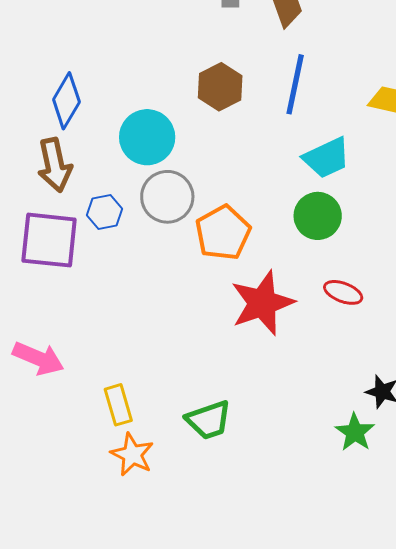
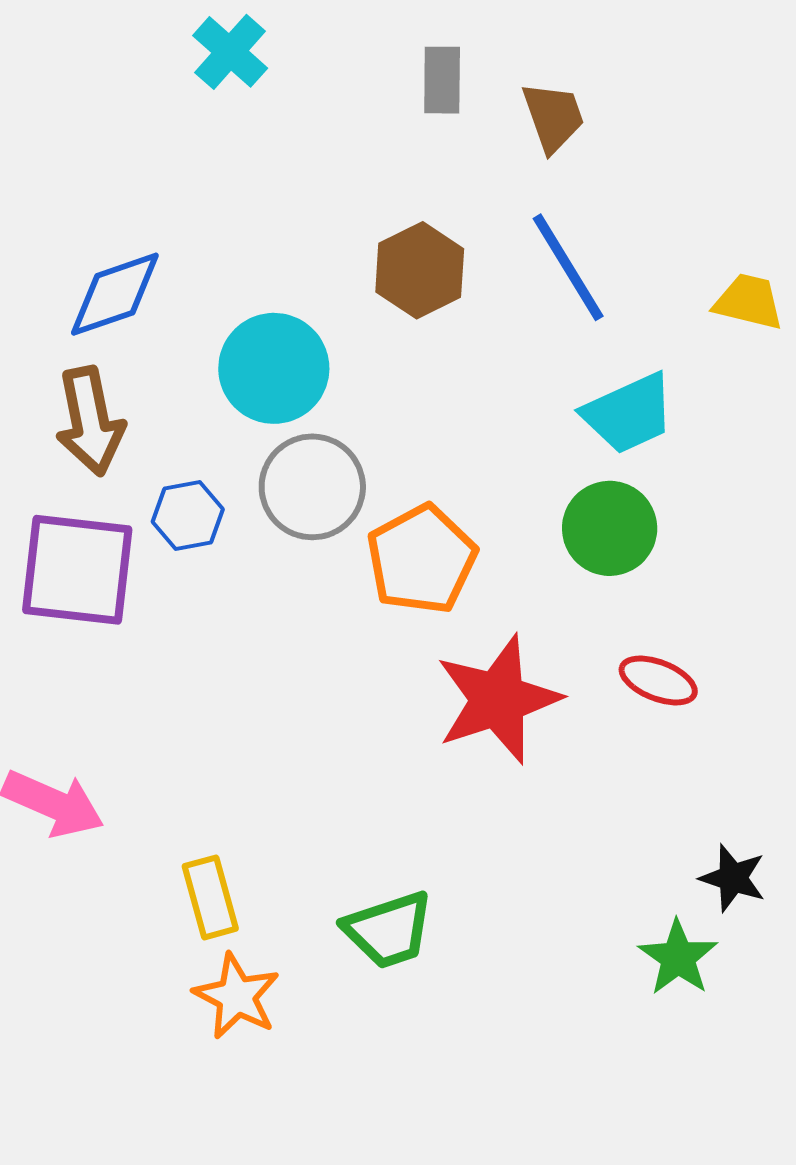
blue line: (295, 84) -> (568, 267), turned -44
blue diamond: (66, 101) -> (115, 294), turned 40

